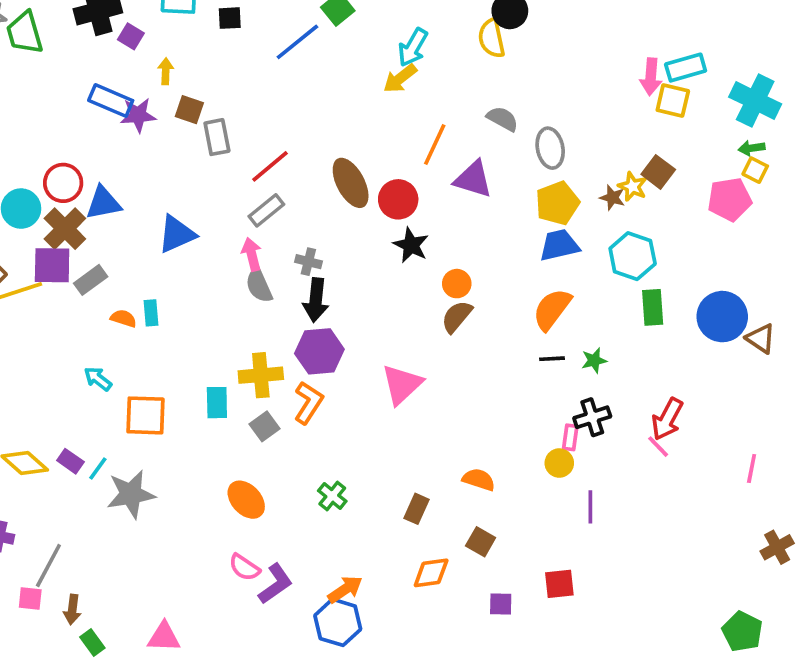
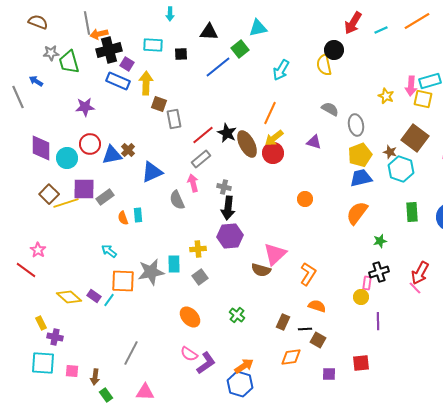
yellow arrow: (166, 71) -> (146, 83), size x1.6
yellow arrow: (400, 79) -> (274, 138), moved
blue rectangle: (111, 101) -> (118, 81), moved
purple star: (138, 115) -> (85, 107), moved
orange line: (435, 144) -> (270, 113), moved
brown square: (658, 172) -> (415, 138), size x1.5
purple triangle: (473, 179) -> (314, 142), size x0.7
yellow star: (633, 187) -> (386, 96), moved
brown cross: (65, 229) -> (128, 150), moved, size x0.6
black star: (411, 245) -> (227, 133), moved
cyan hexagon: (633, 256) -> (401, 169), moved
gray semicircle: (259, 285) -> (177, 200), moved
brown semicircle: (457, 317) -> (261, 270), moved, turned -114
orange semicircle: (124, 318) -> (123, 218), turned -128
black line: (552, 359) -> (305, 329), moved
yellow cross: (261, 375) -> (198, 249), size x0.7
orange L-shape: (308, 403) -> (308, 274), moved
orange square: (145, 415) -> (123, 281), moved
gray star: (131, 494) -> (151, 272), moved
gray line: (48, 566) -> (131, 353), moved

